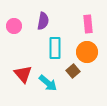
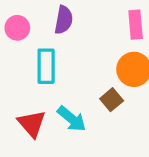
cyan rectangle: (55, 48) -> (46, 66), moved
red triangle: (23, 74) -> (32, 124), moved

